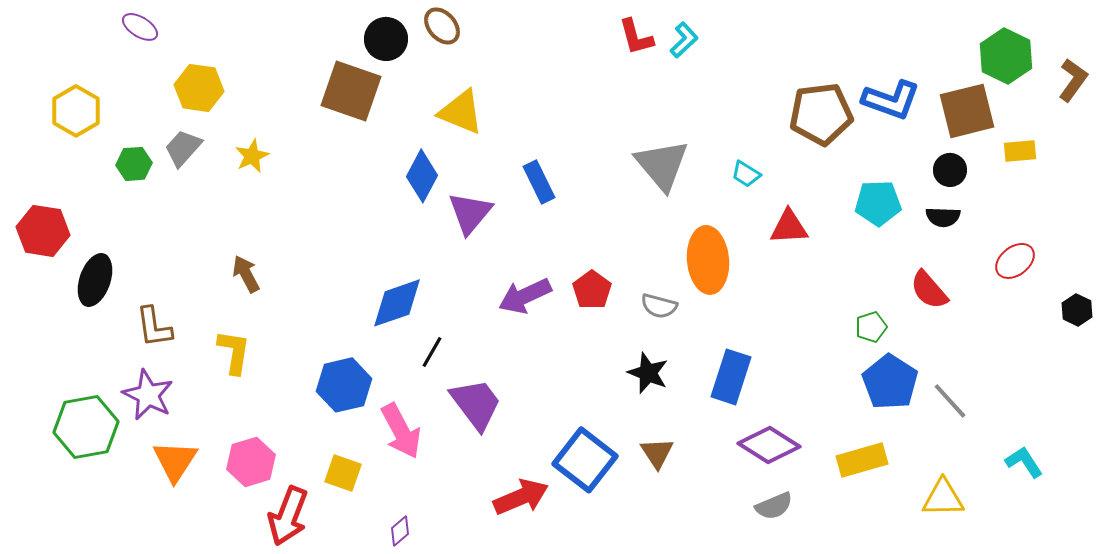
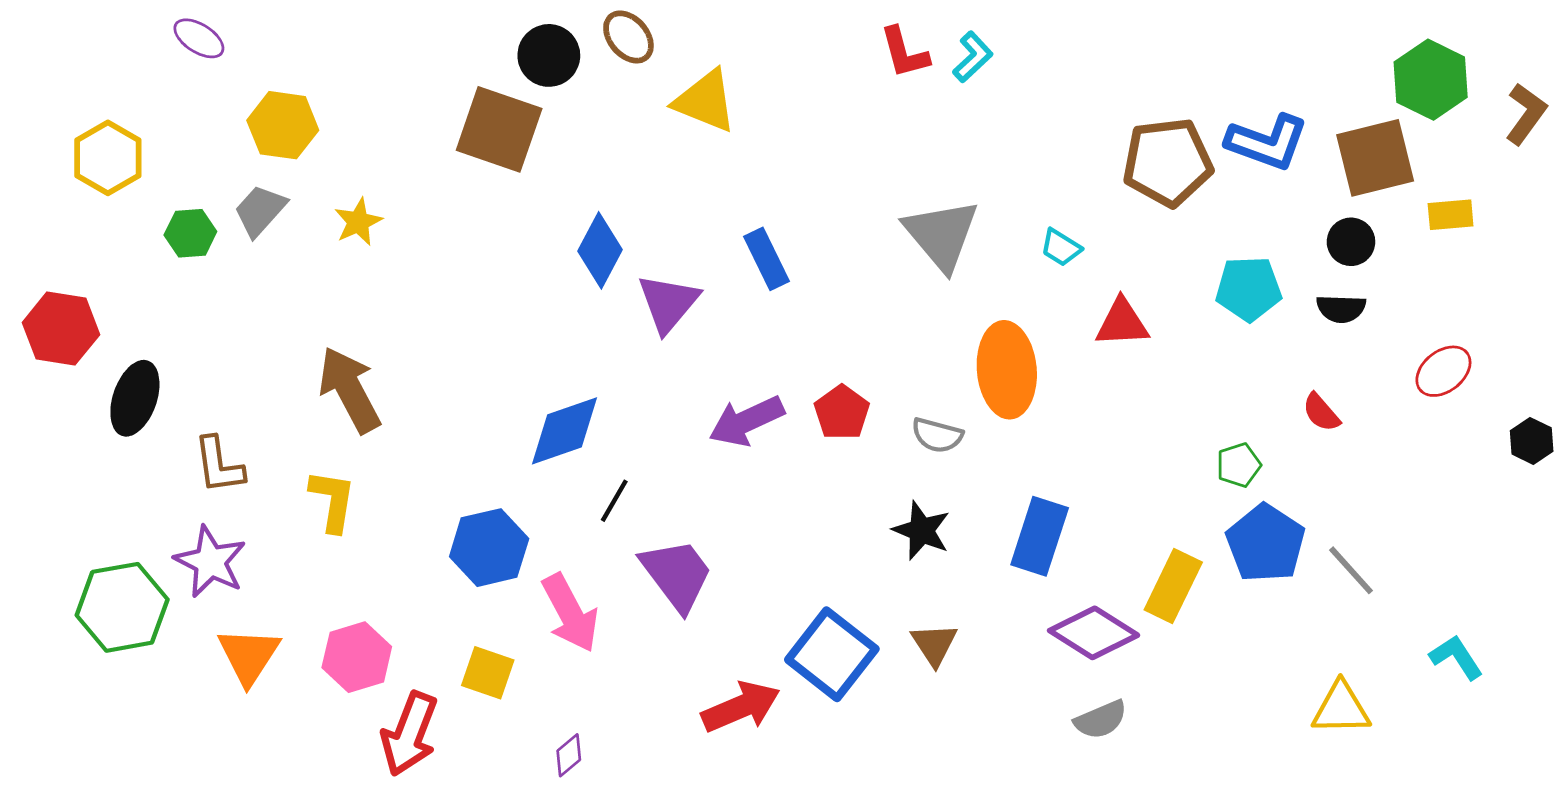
yellow triangle: (461, 112) -> (705, 101), moved
brown arrow: (246, 274) -> (350, 390), size x1.6
red semicircle: (929, 290) -> (1321, 412), size x0.7
yellow rectangle: (862, 460) -> (1173, 586), moved, turned -48

